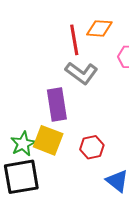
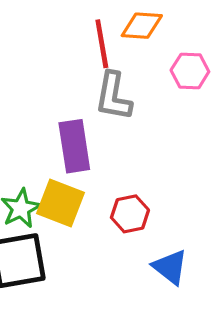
gray L-shape: (81, 73) -> (113, 96), turned 64

